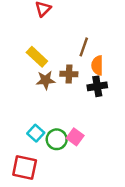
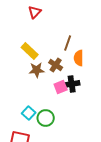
brown cross: (69, 74) -> (56, 65), turned 32
black cross: (97, 86) -> (72, 84), moved
pink square: (75, 137) -> (61, 87), moved, turned 32

